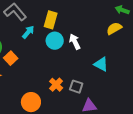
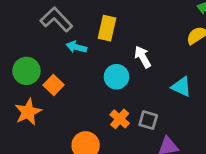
cyan arrow: (28, 32) -> (76, 47), turned -112
cyan circle: (55, 41) -> (116, 77), moved

